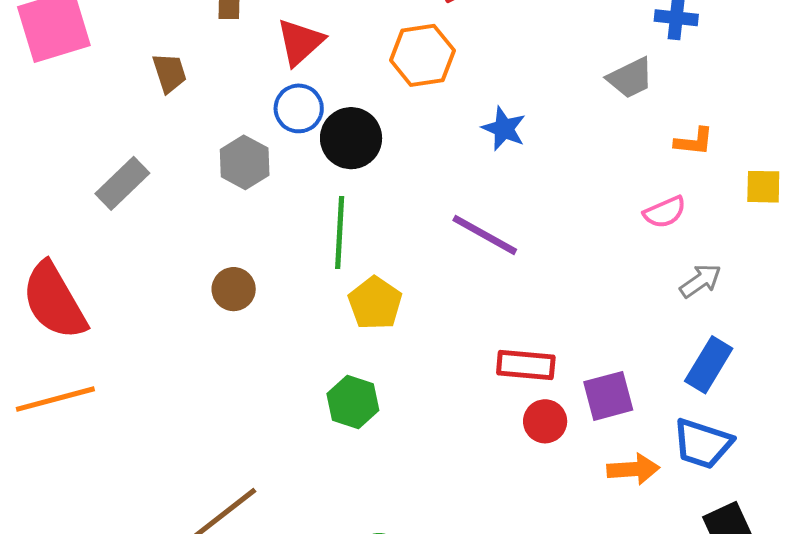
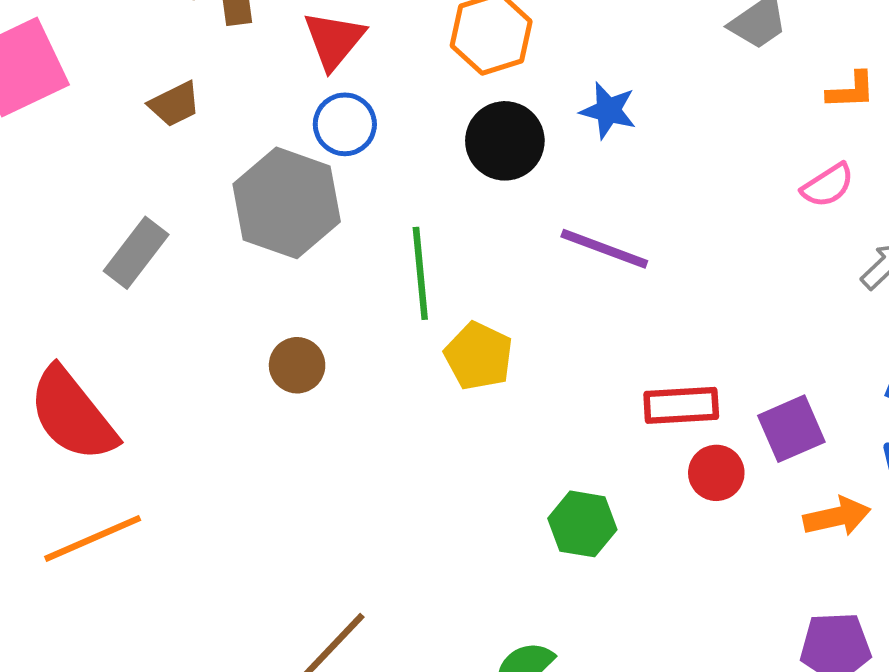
brown trapezoid: (169, 73) -> (175, 104), turned 90
black circle: (351, 138) -> (505, 141), moved
gray hexagon: (245, 162) -> (287, 203), size x1.6
green hexagon: (353, 402) -> (582, 524), moved

